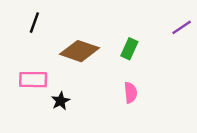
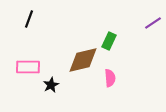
brown diamond: (79, 51) -> (83, 60), moved, turned -32

